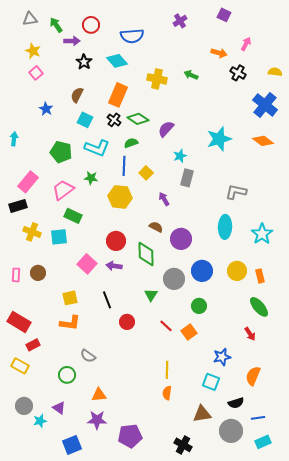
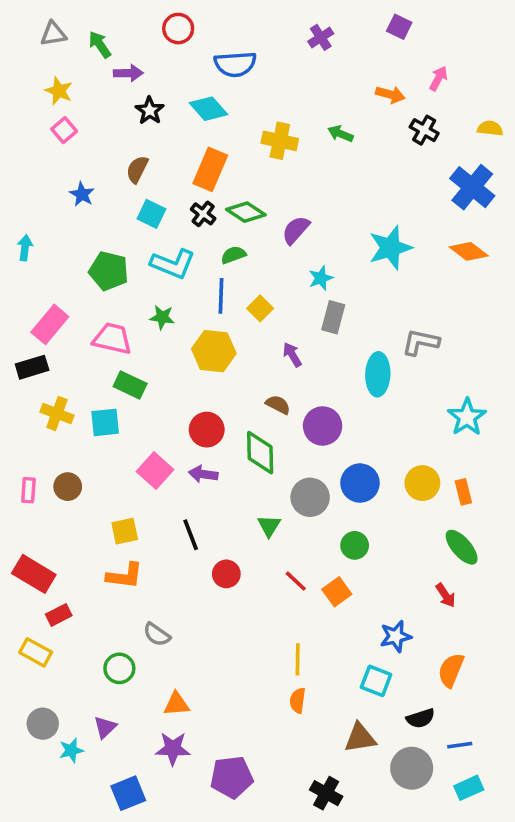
red circle: (91, 25) -> (178, 29), moved
pink trapezoid: (63, 190) -> (112, 339), turned 50
cyan ellipse: (225, 227) -> (378, 374), moved
purple triangle: (59, 408) -> (105, 727), turned 40

